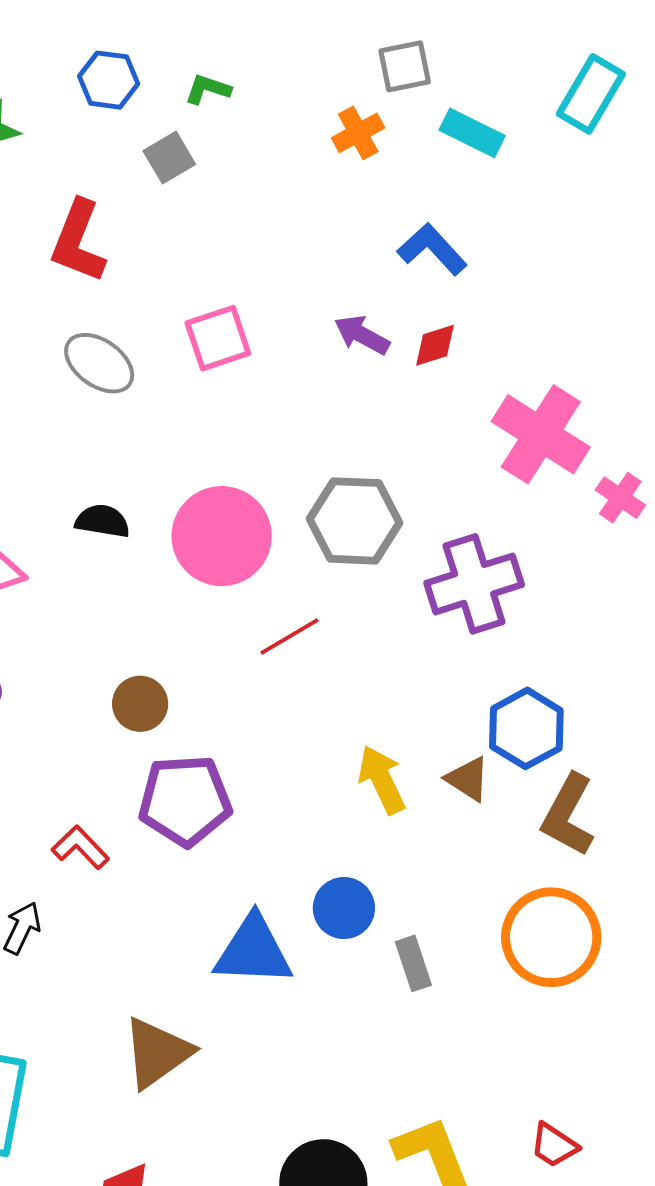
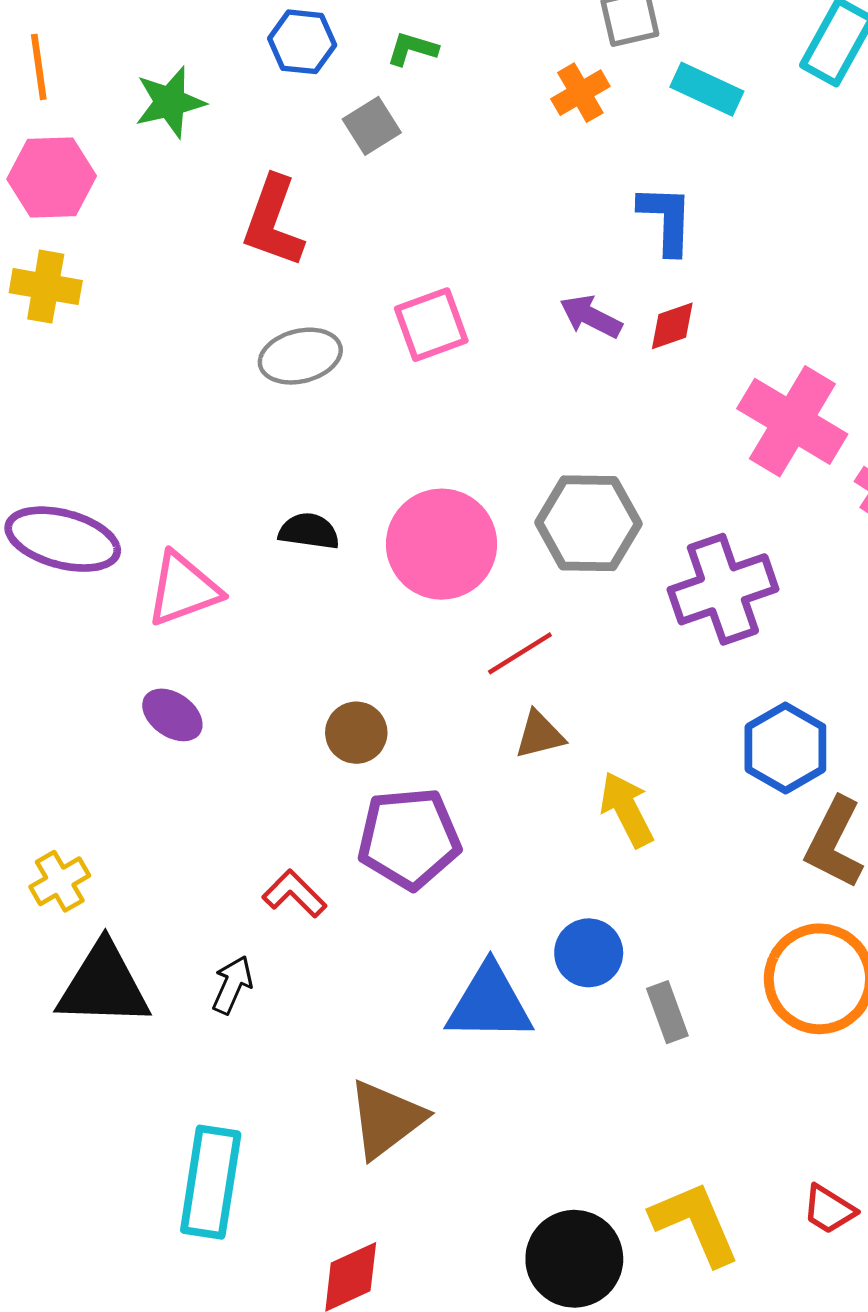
blue L-shape: (432, 249) -> (666, 219), turned 46
gray ellipse: (99, 363) -> (300, 356), turned -48
brown triangle: (468, 779) -> (540, 735), moved, turned -45

